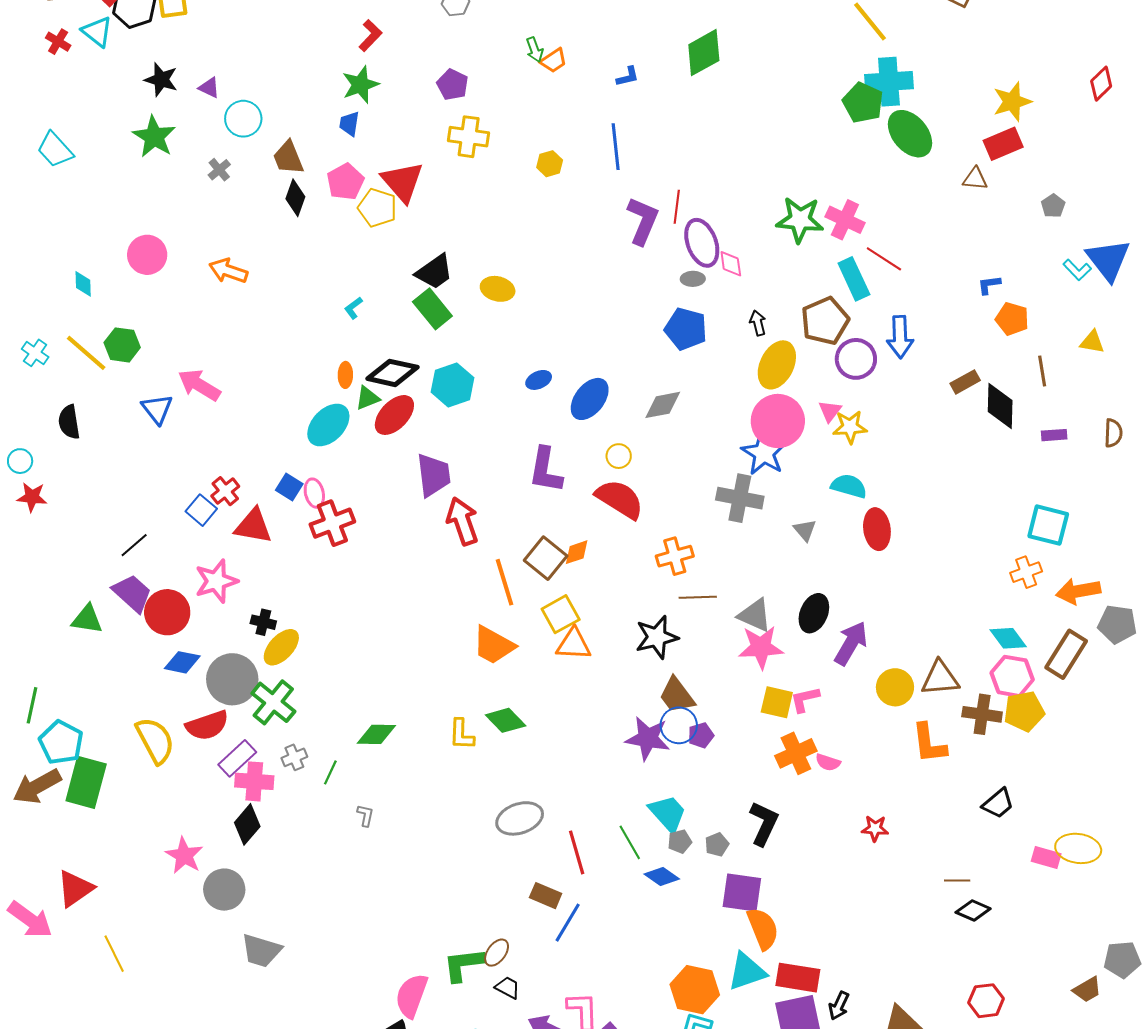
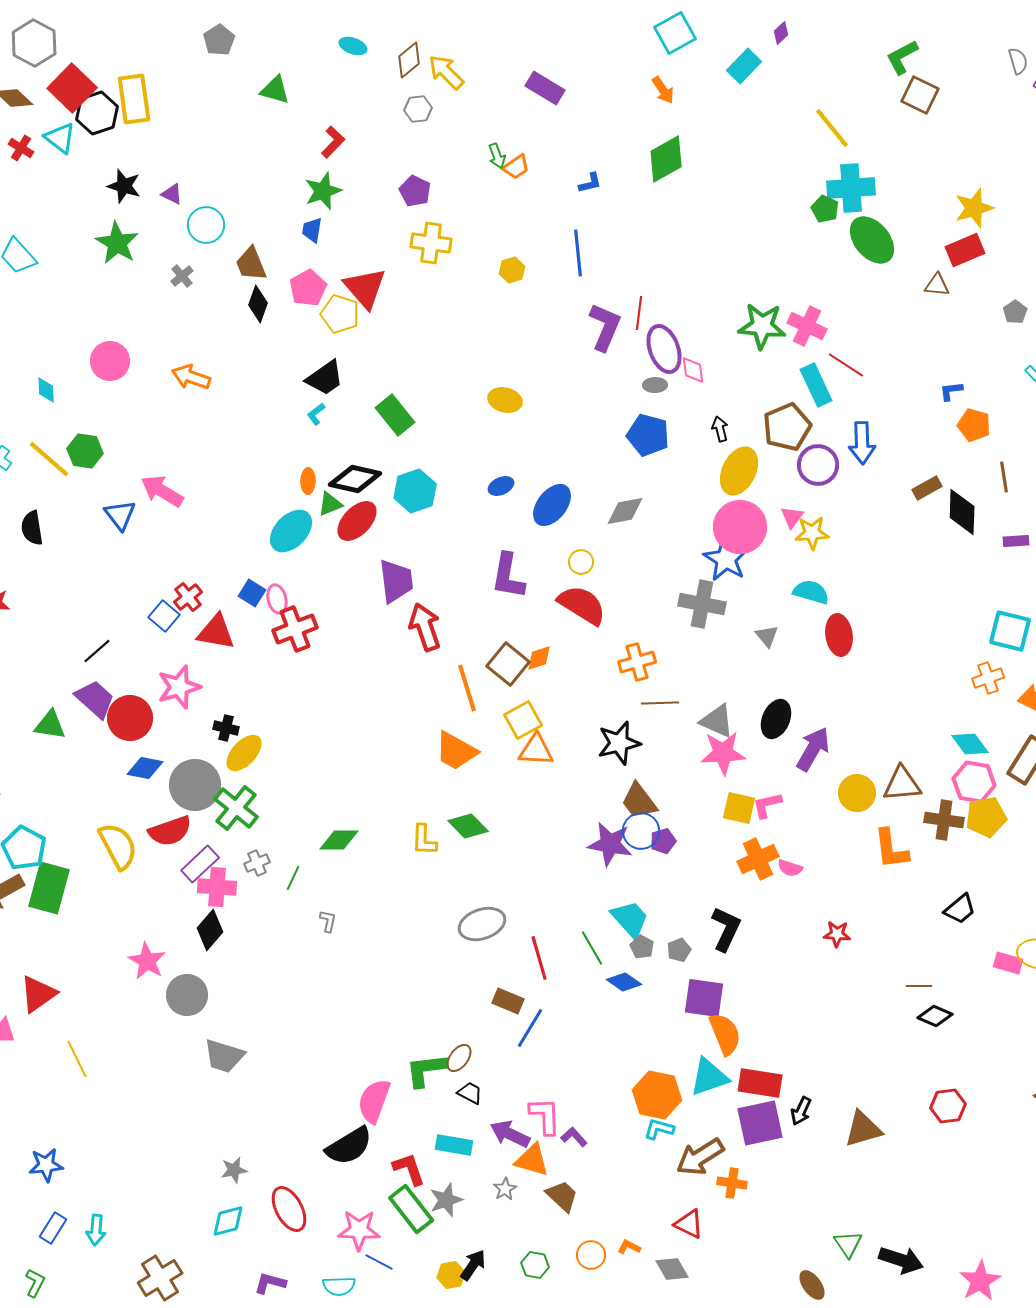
green pentagon: (863, 103) -> (825, 209), size x0.7
black trapezoid: (434, 272) -> (325, 378), moved
yellow ellipse: (498, 289) -> (505, 400), moved
gray pentagon: (680, 841) -> (642, 947), turned -30

